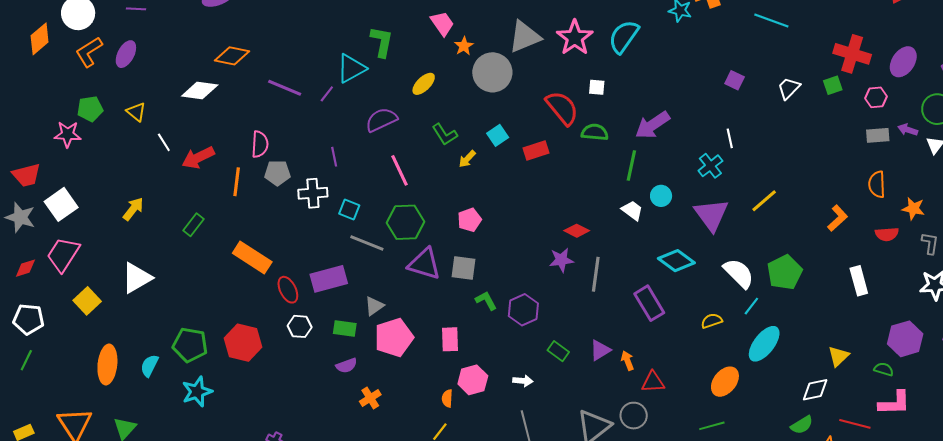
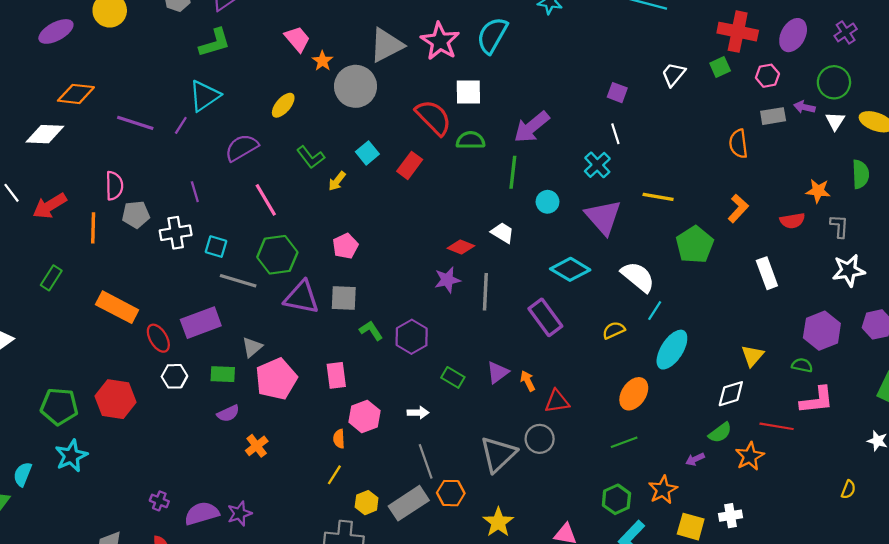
green L-shape: (382, 42) -> (215, 43), moved, turned 68
purple square: (735, 80) -> (617, 93), moved
white square: (597, 87) -> (468, 92), size x1.5
red rectangle: (536, 150) -> (410, 165), turned -30
orange semicircle: (877, 184) -> (738, 144), moved
yellow line: (764, 201) -> (658, 197), turned 56
white trapezoid: (632, 210) -> (502, 233), moved
green pentagon: (785, 272) -> (695, 245), moved
cyan semicircle: (149, 366) -> (23, 474), moved

